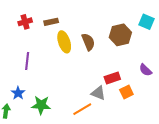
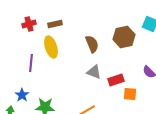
yellow ellipse: (64, 42) -> (51, 47), moved
orange square: (126, 92) -> (130, 94), turned 32
gray triangle: (98, 93) -> (94, 72), moved

